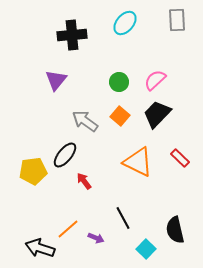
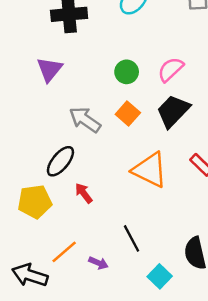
yellow pentagon: (33, 171) -> (35, 202), moved

